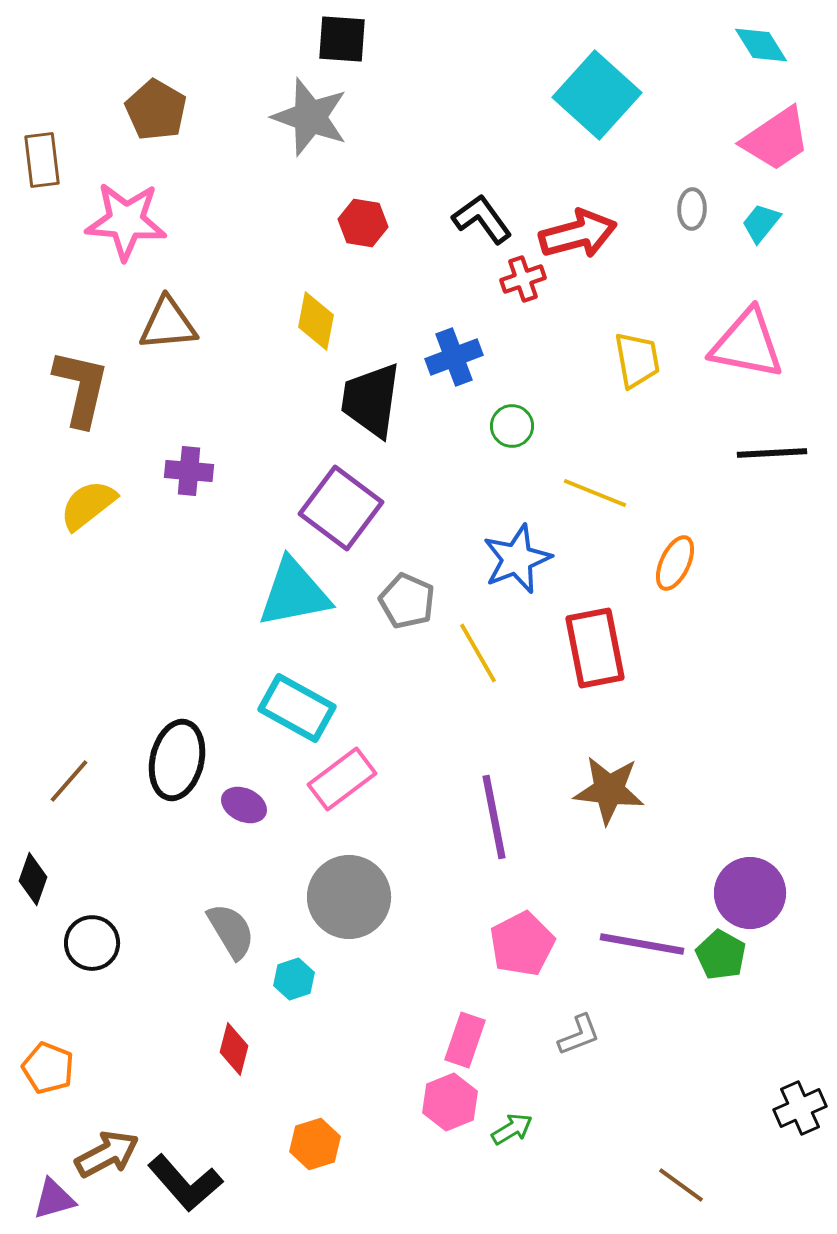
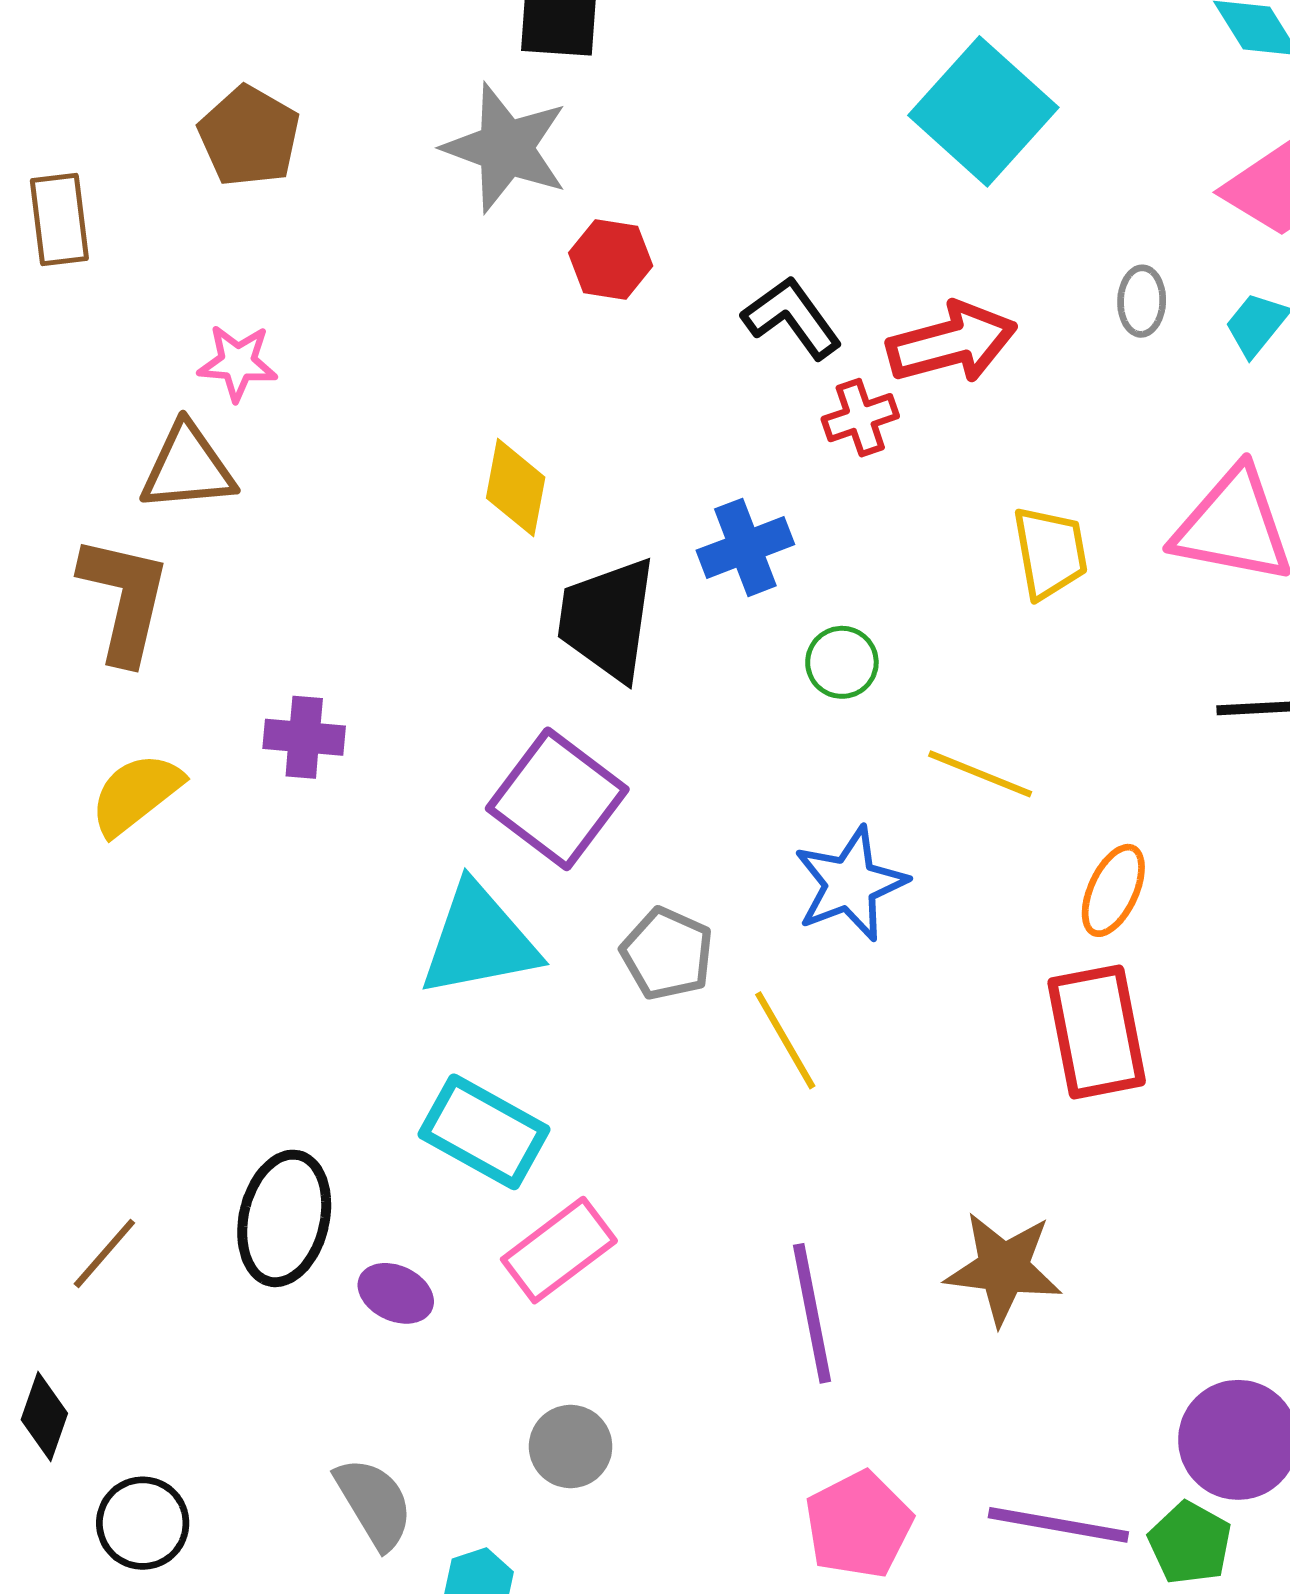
pink star: (126, 221) -> (238, 363), moved, size x0.6
red hexagon: (363, 223) -> (611, 259), moved
brown triangle: (168, 324) -> (188, 468), moved
red rectangle: (595, 648) -> (1097, 1032), moved
gray circle: (349, 897) -> (571, 1447), size x0.6

